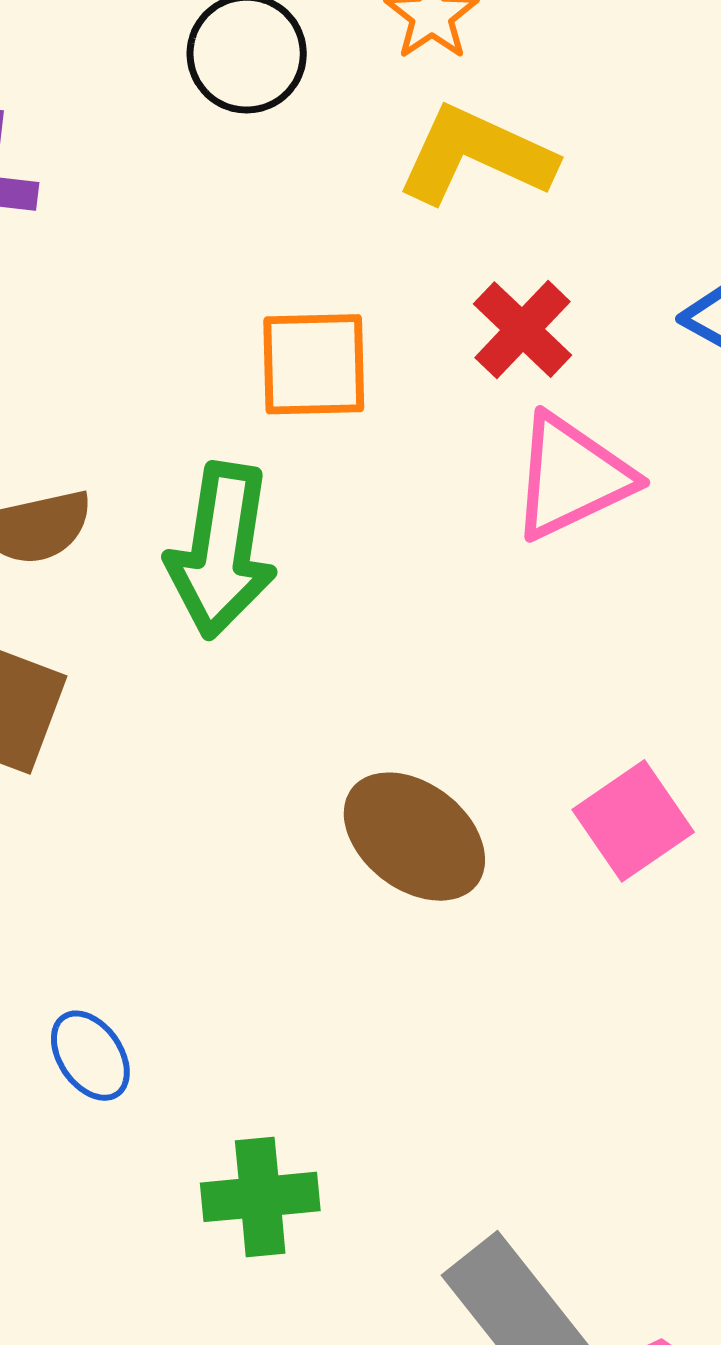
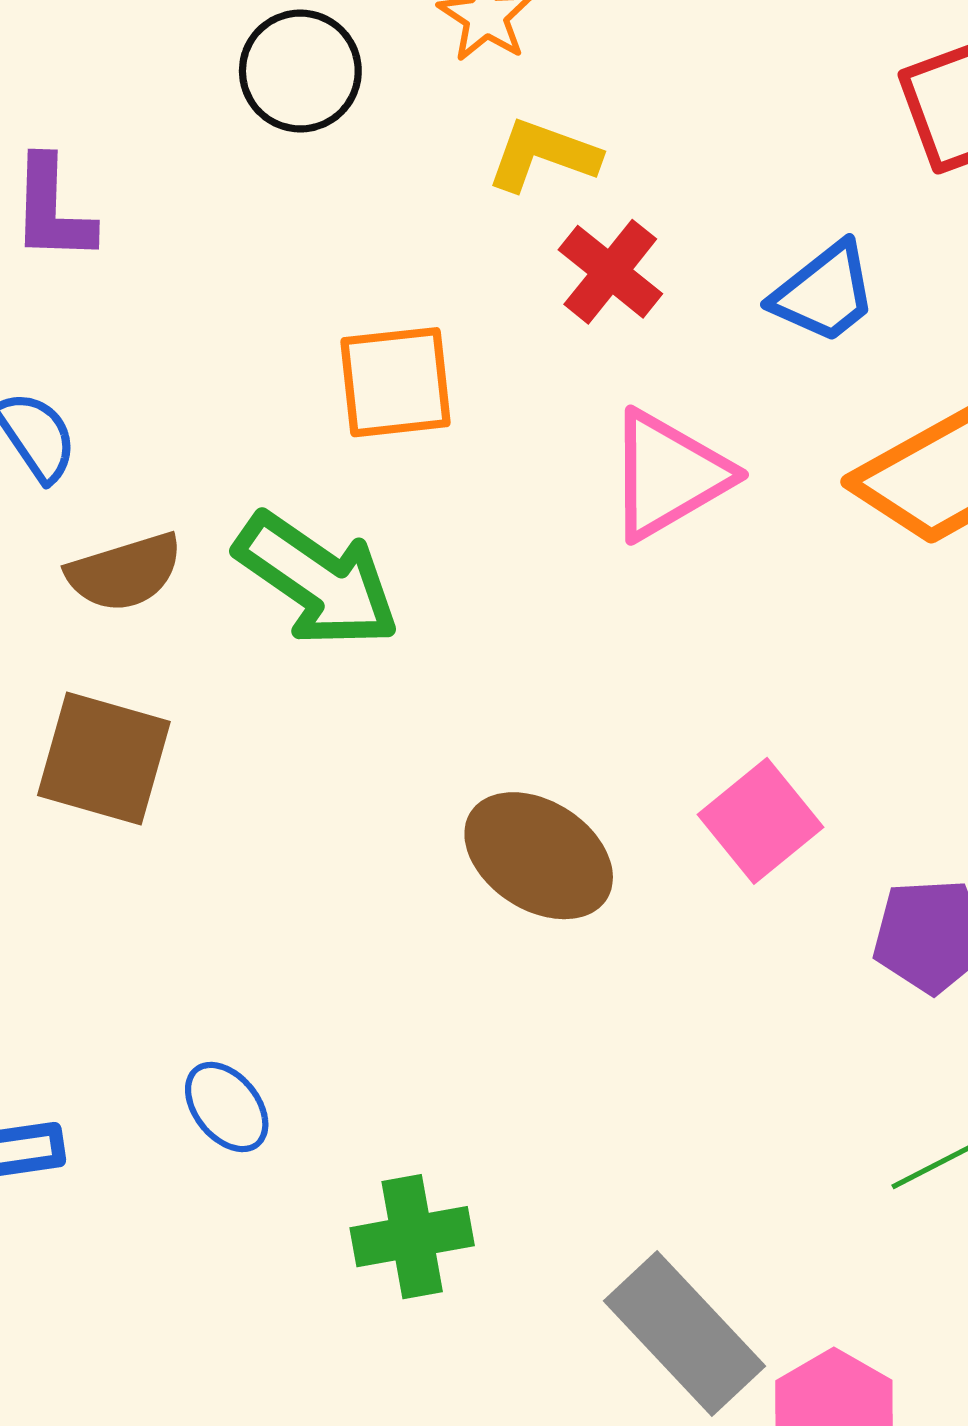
yellow L-shape: (476, 155) -> (543, 155), size x0.7
red cross: (523, 330) -> (610, 272), moved
green arrow: (221, 550) -> (317, 580), turned -59

